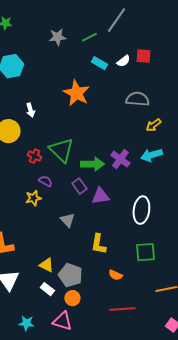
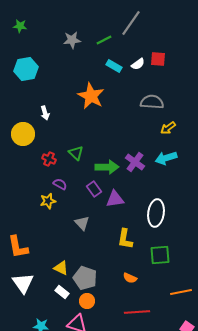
green triangle: (61, 150) -> (76, 153), size x0.6
yellow L-shape: (98, 244) -> (125, 239), moved

